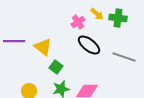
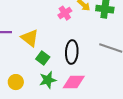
black ellipse: (89, 45) -> (72, 52), moved, turned 55

